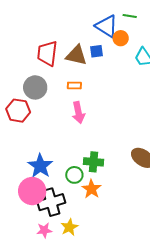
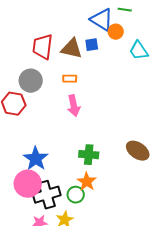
green circle: (74, 175) -> (76, 195), moved

